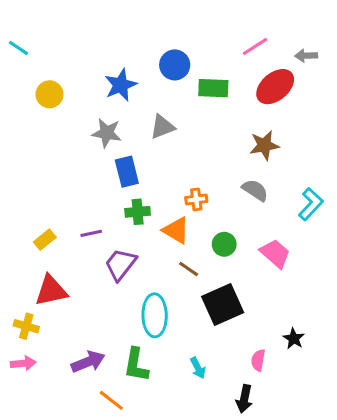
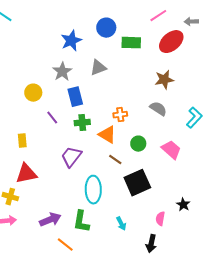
yellow circle: (49, 94) -> (33, 93), moved
gray star: (107, 133) -> (62, 72), turned 30
purple line: (91, 233) -> (52, 118), moved, turned 64
yellow rectangle: (45, 240) -> (22, 141), turned -56

